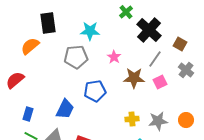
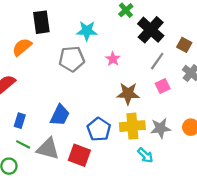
brown star: (134, 78) -> (128, 94), moved
blue pentagon: (95, 91) -> (99, 129), moved, turned -30
yellow cross: (132, 119) -> (132, 126), size x1.6

